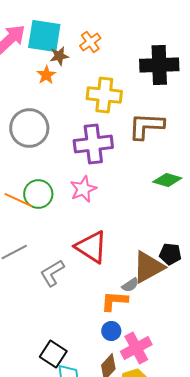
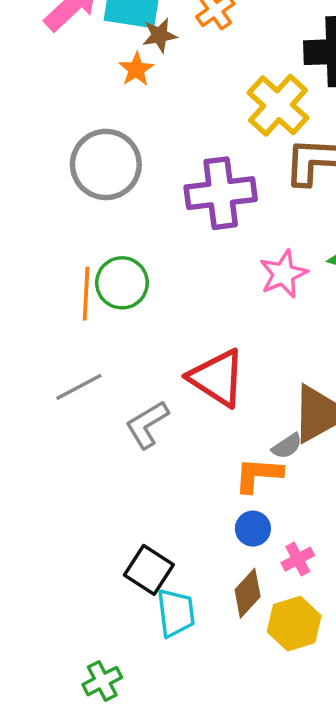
yellow cross: (104, 95) -> (278, 105), moved, turned 36
pink star: (83, 189) -> (283, 274), moved
orange line: (18, 200) -> (86, 294), turned 68
pink cross: (136, 348) -> (298, 559), size x0.6

